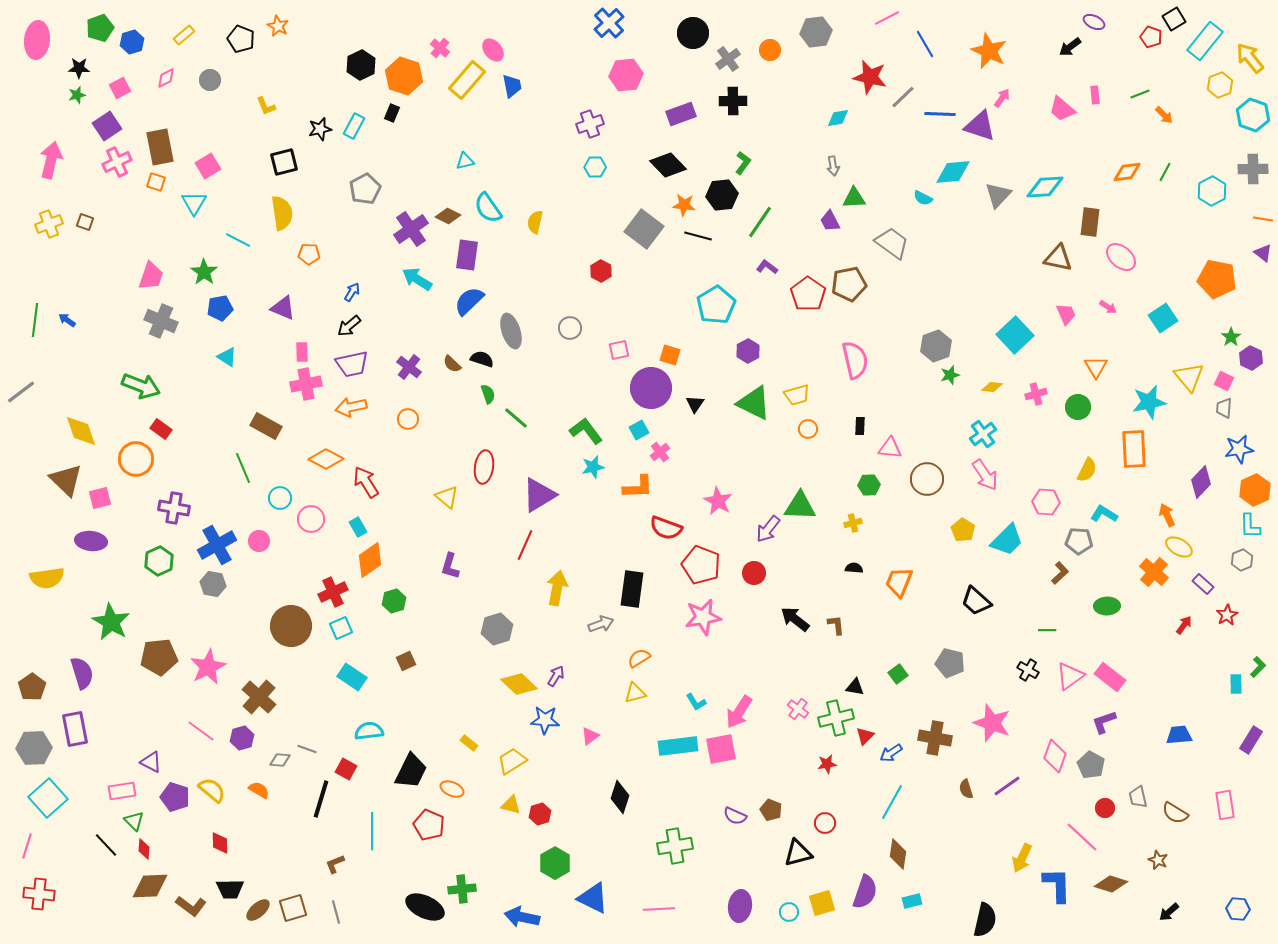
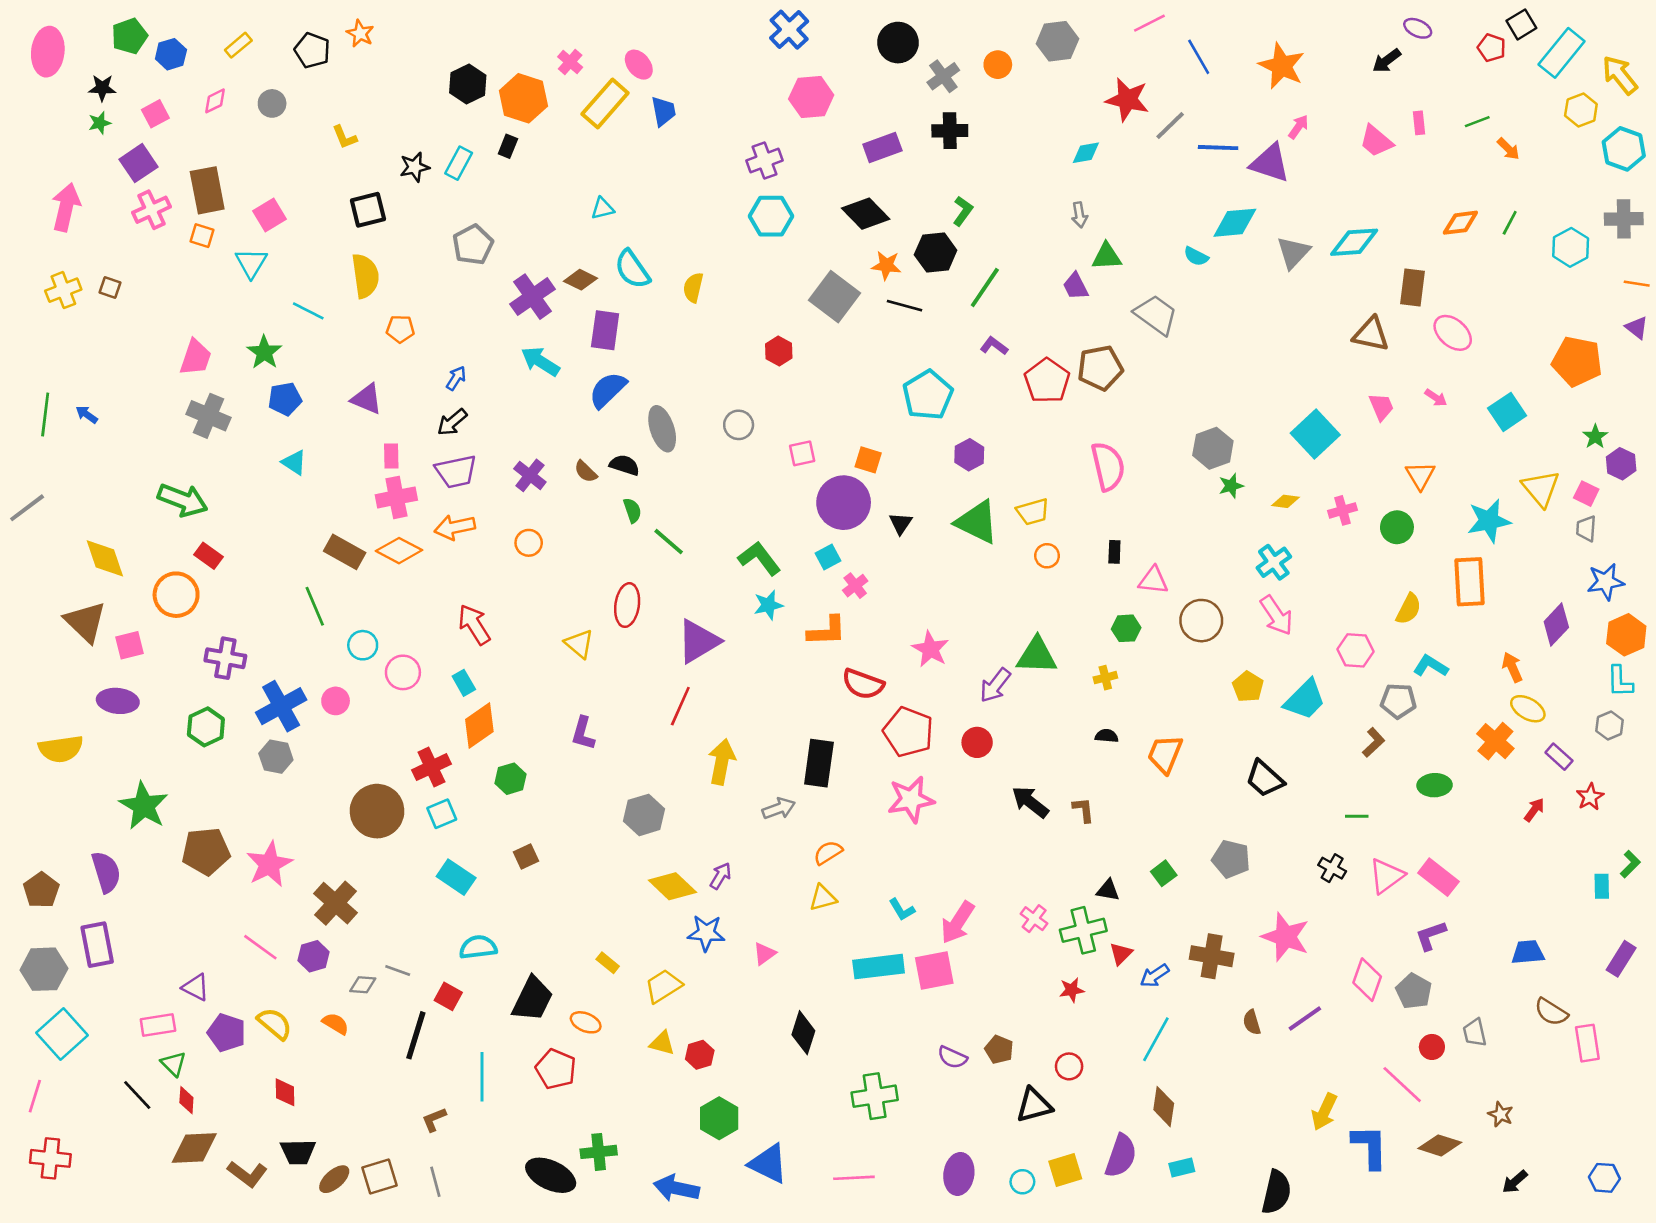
cyan hexagon: (595, 167) -> (771, 216), size x1.5
orange diamond: (326, 459) -> (399, 551), moved
brown semicircle: (1175, 813) -> (1551, 1012), moved

